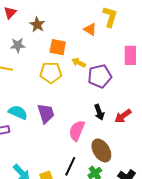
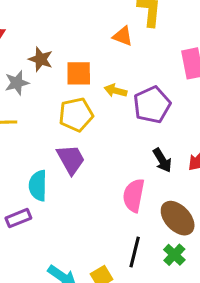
brown star: (37, 25) -> (41, 59), moved
cyan semicircle: (18, 112) -> (38, 186), turned -102
purple trapezoid: (46, 113) -> (71, 159), moved

